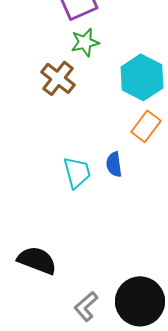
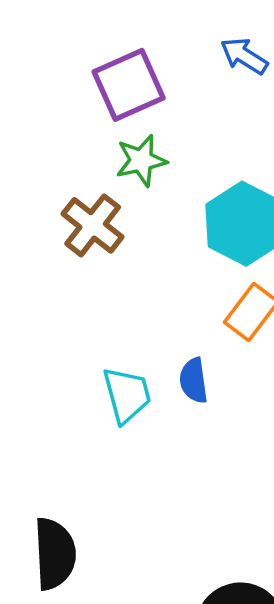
black semicircle: (37, 260) -> (55, 554), turned 66

